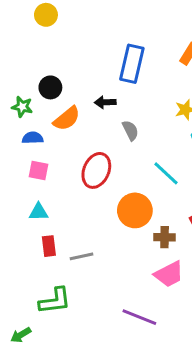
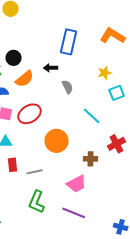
red ellipse: (96, 170) -> (30, 114), moved, turned 35
orange circle: (135, 210) -> (57, 141), moved
pink trapezoid: (169, 274) -> (77, 184), moved
green L-shape: (55, 301) -> (37, 202), moved, turned 120

